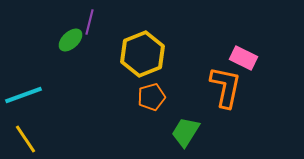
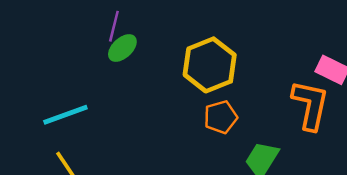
purple line: (90, 22) -> (114, 26), moved

